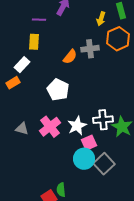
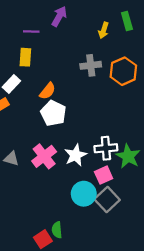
orange hexagon: (118, 39) -> (123, 71), moved
orange semicircle: (70, 57) -> (48, 91), moved
pink square: (89, 143) -> (104, 175), moved

